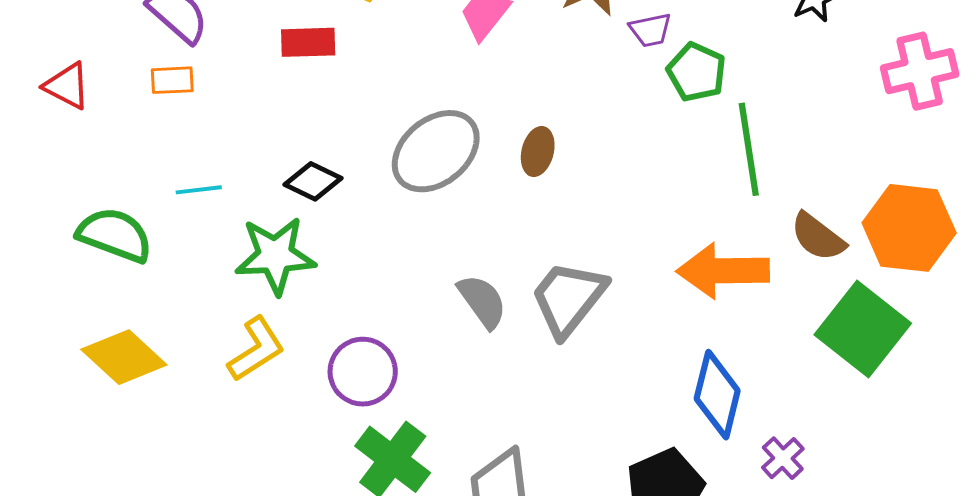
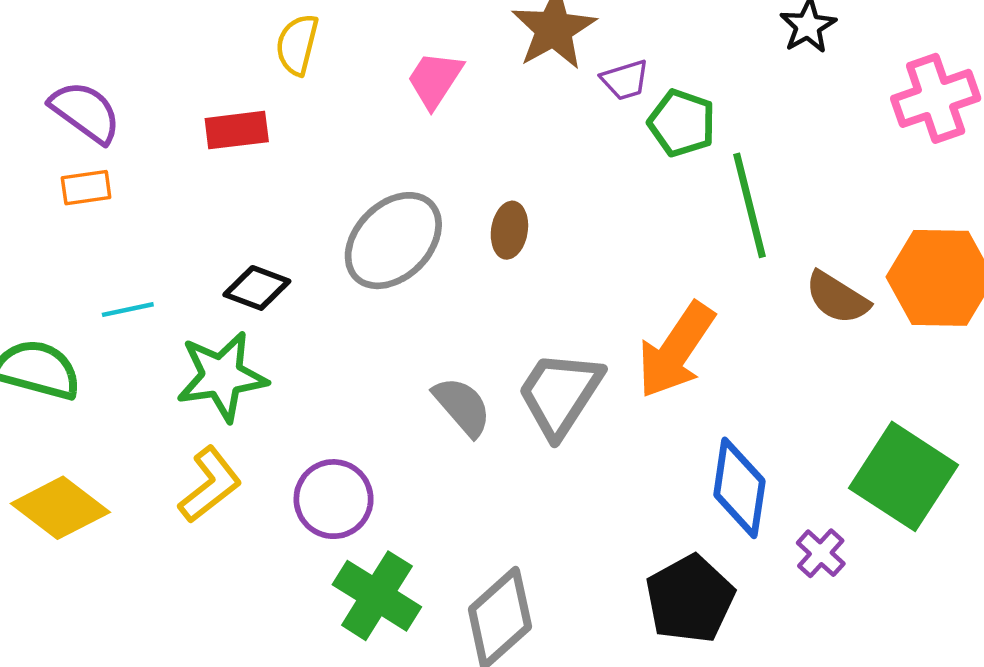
orange arrow: (723, 271) -> (676, 350), moved, turned -50
green square: (863, 329) -> (904, 476), moved

